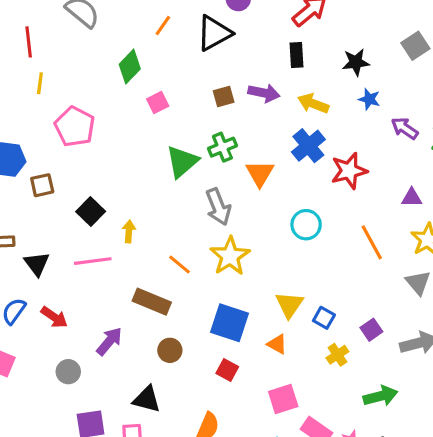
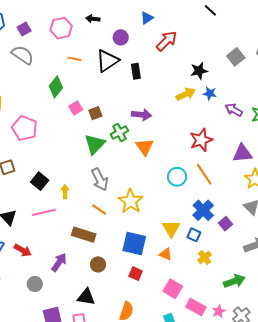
orange line: (163, 25) -> (74, 59), turned 72
black rectangle: (297, 55) -> (136, 71), moved
purple arrow: (264, 93) -> (141, 115), moved
brown square: (224, 96) -> (95, 113), moved
yellow arrow: (313, 103) -> (186, 94), moved, turned 138
blue cross: (308, 146) -> (203, 210), moved
purple triangle: (412, 198) -> (242, 153), size x1.5
gray arrow: (218, 207) -> (100, 179), moved
orange line: (372, 242) -> (204, 174), moved
purple square: (371, 330) -> (225, 224), moved
pink square: (283, 399) -> (173, 289), turned -36

